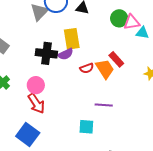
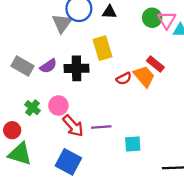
pink triangle: (132, 22) -> (167, 20), turned -42
purple semicircle: (66, 54) -> (48, 66), moved
pink circle: (36, 85) -> (58, 105), moved
purple line: (104, 105) -> (101, 127), moved

